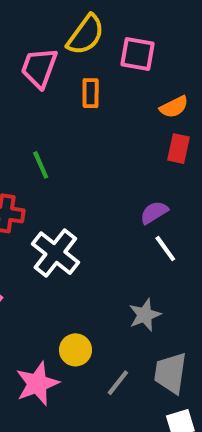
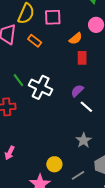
orange rectangle: (91, 93) -> (35, 41), turned -40
white cross: (55, 253) -> (41, 87), moved
gray line: (118, 383) -> (78, 175), turned 32

